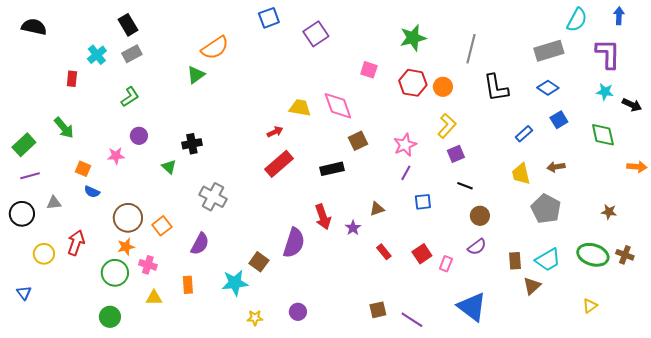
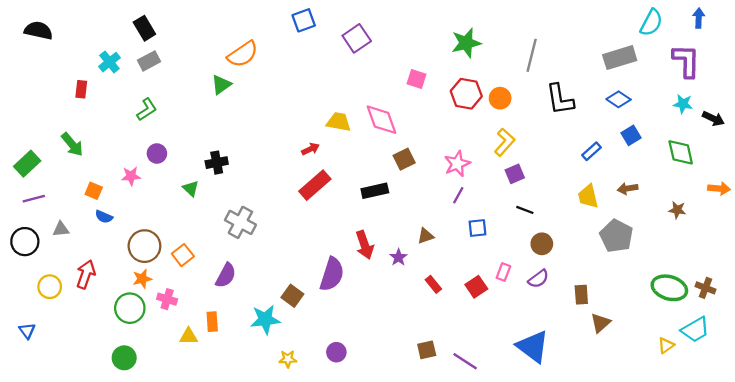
brown star: (609, 212) -> (677, 210), moved
cyan trapezoid: (548, 260) -> (695, 330), moved
pink rectangle: (446, 264) -> (503, 272), moved
yellow triangle: (154, 298) -> (189, 336), moved

